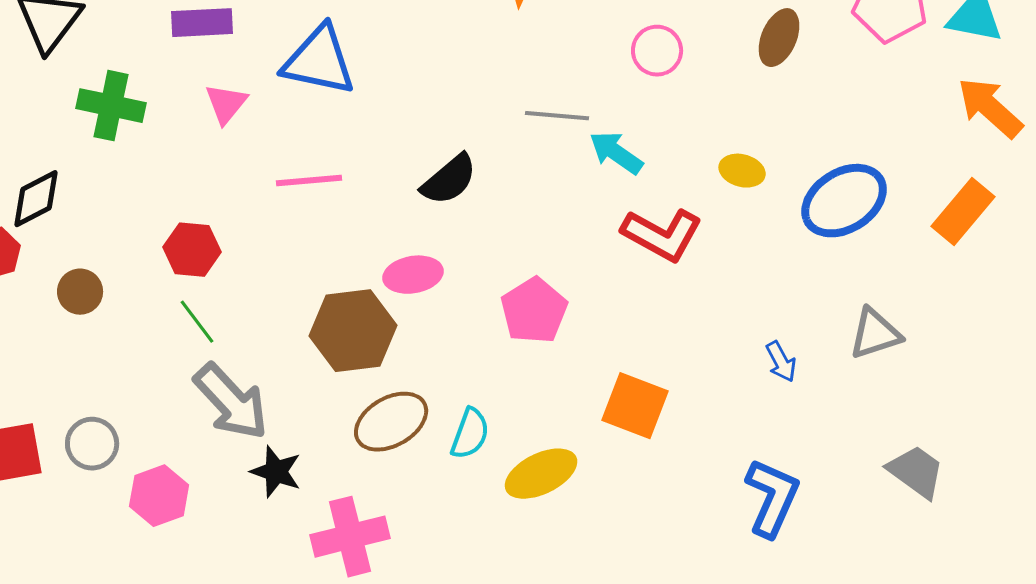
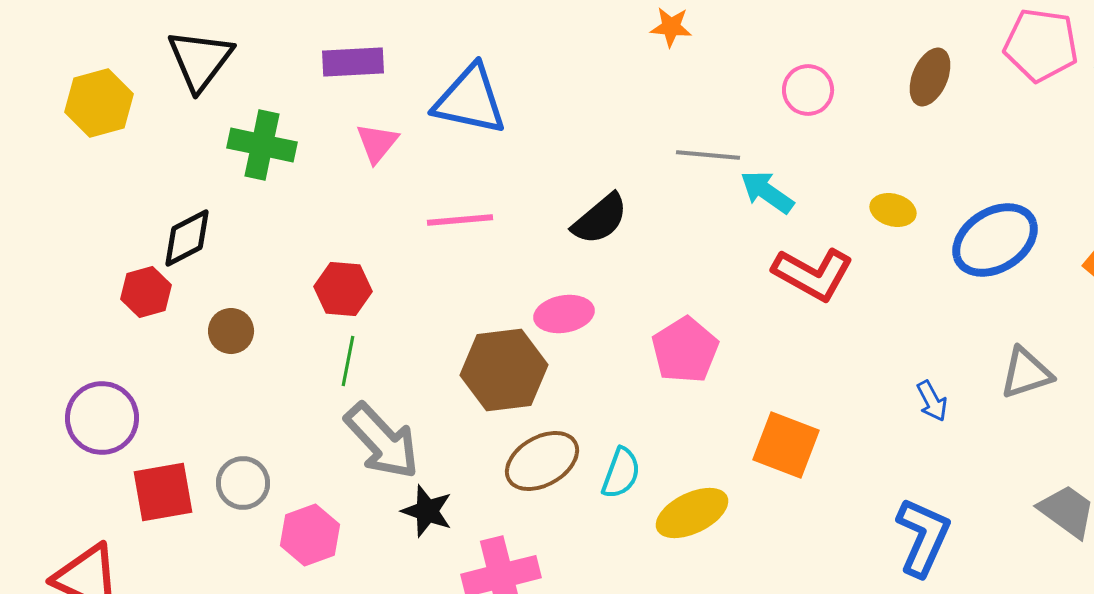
green line: (197, 322) -> (348, 361), turned 48

